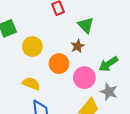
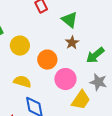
brown star: (78, 46) -> (72, 43), moved
pink circle: (84, 78) -> (65, 79), moved

